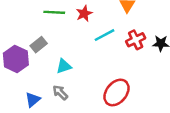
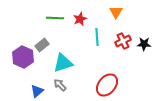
cyan line: (105, 35) -> (97, 37), turned -66
cyan triangle: (64, 66) -> (63, 63), size x1.5

